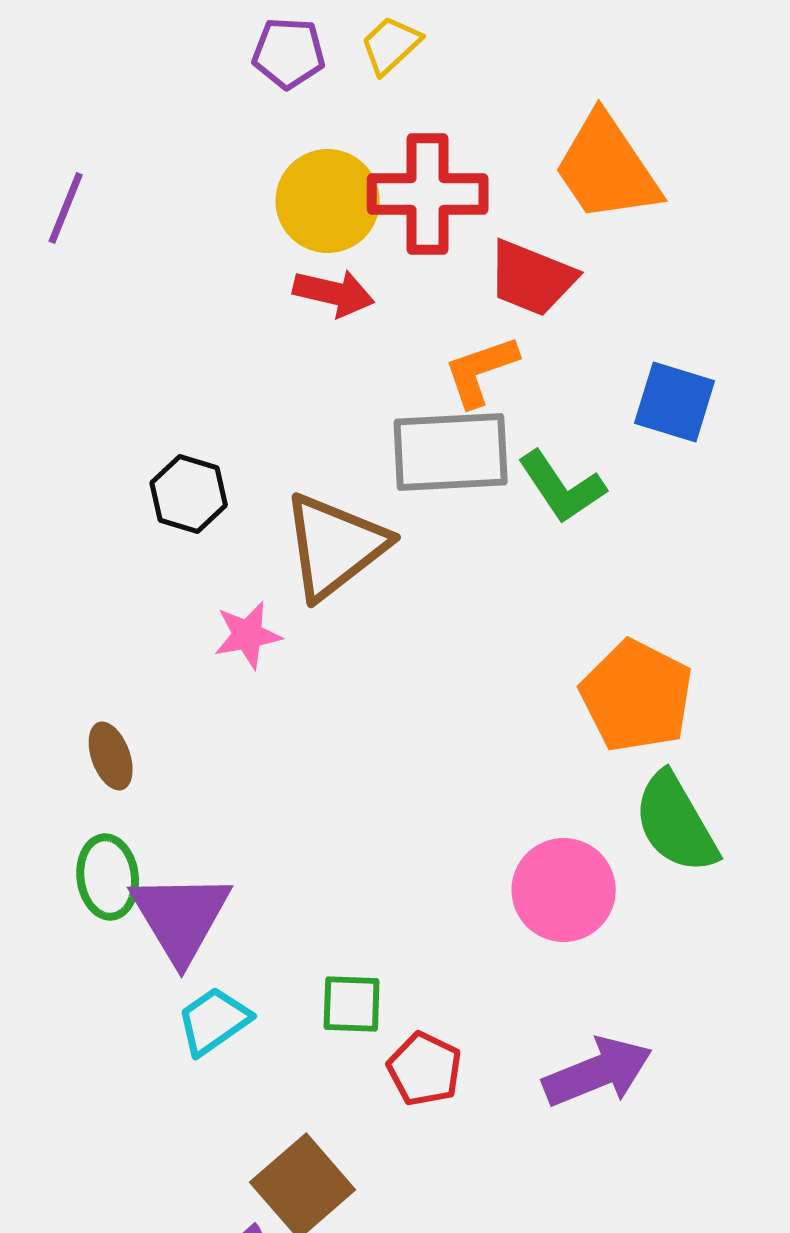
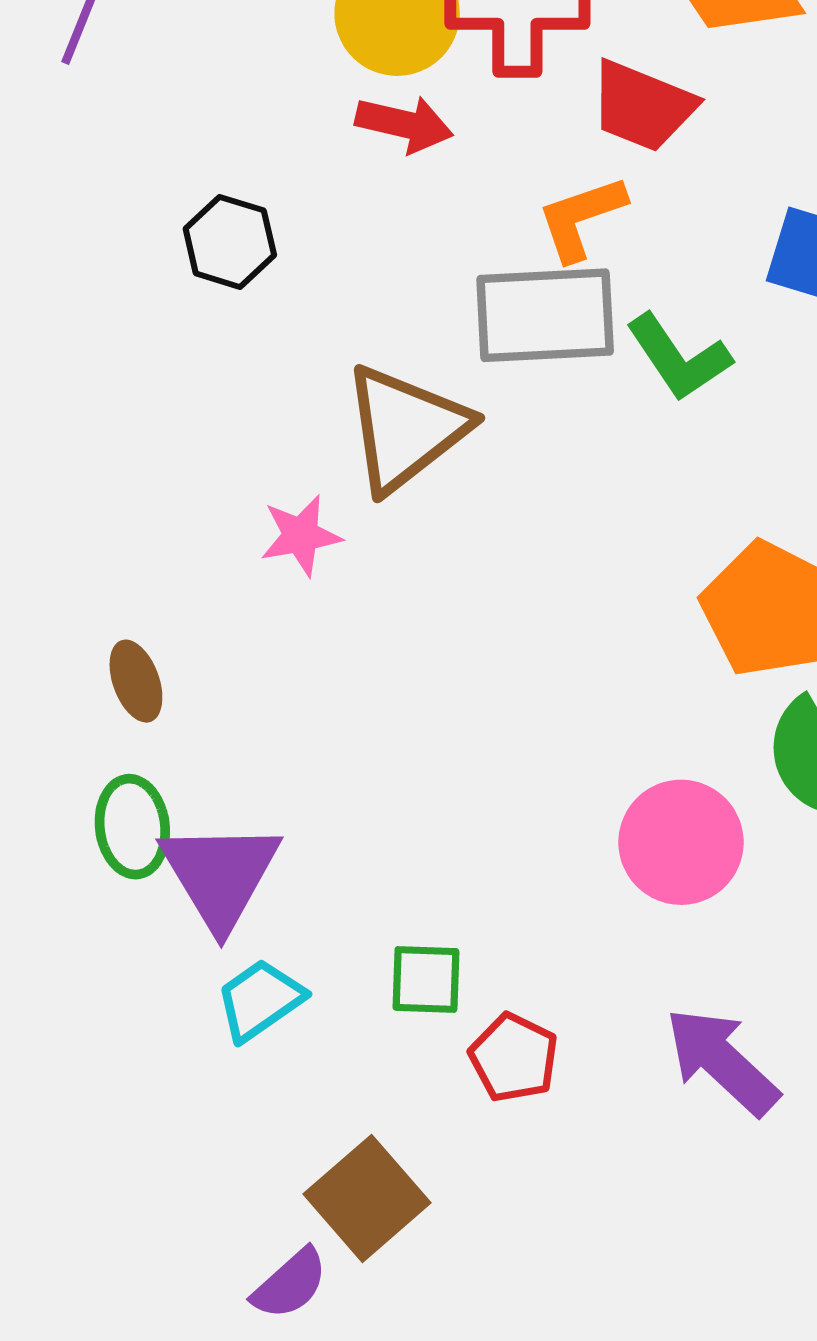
black hexagon: (189, 494) -> (230, 242), moved
purple arrow: (598, 1072) -> (722, 1061), turned -115

